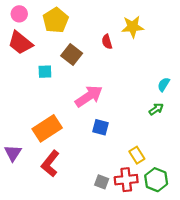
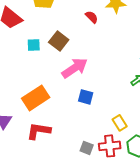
red semicircle: (107, 42) -> (92, 17), turned 152
brown square: (72, 55) -> (59, 41), moved
red L-shape: (50, 164) -> (39, 131), turned 60

